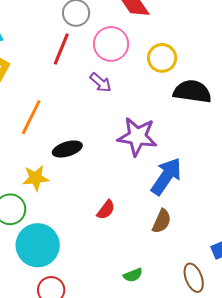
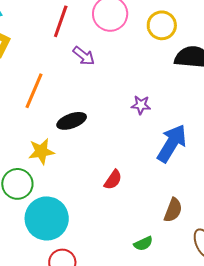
purple arrow: (101, 83) -> (84, 56), moved
purple star: (137, 136) -> (141, 105), size x0.5
brown semicircle: (162, 221) -> (173, 210), moved

